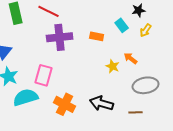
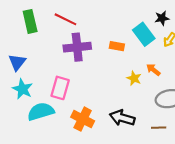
cyan rectangle: (122, 25) -> (144, 34), size x1.5

